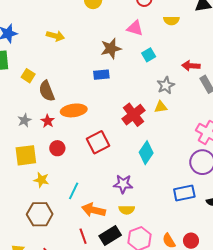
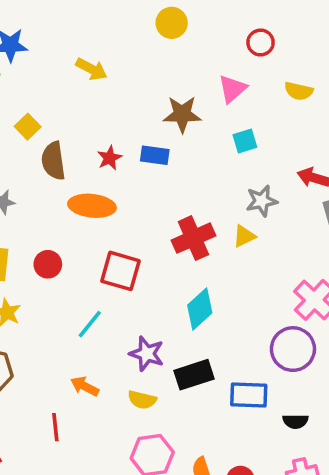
pink triangle: (135, 28) -> (232, 89), turned 48
yellow triangle: (161, 107) -> (244, 236), turned -32
red star: (48, 121) -> (109, 158), moved
red square: (98, 142) -> (121, 271), turned 30
cyan line: (74, 191) -> (90, 324), moved
orange arrow: (94, 210) -> (85, 386), size x0.7
black rectangle: (110, 235) -> (194, 375), moved

